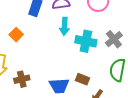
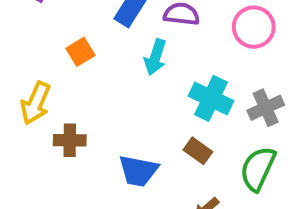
cyan arrow: (64, 26) -> (155, 57), moved
brown rectangle: (82, 79) -> (198, 151), moved

